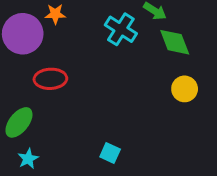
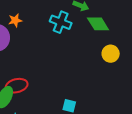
red ellipse: (50, 79) -> (17, 86), moved

